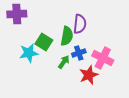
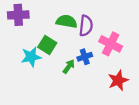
green semicircle: (67, 36) -> (67, 21), moved, turned -90
pink cross: (103, 58) -> (111, 44), moved
red star: (89, 75) -> (118, 80), moved

